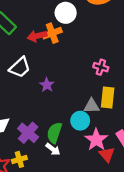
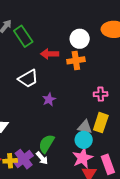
orange cross: (52, 33) -> (76, 60), moved
pink cross: (101, 67) -> (101, 94), turned -32
cyan circle: (80, 121) -> (84, 140), moved
purple cross: (28, 133) -> (24, 159), moved

